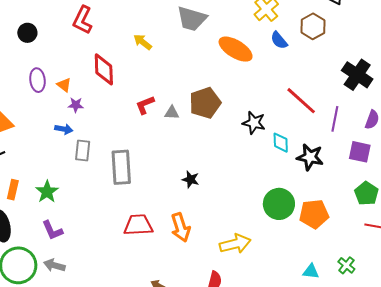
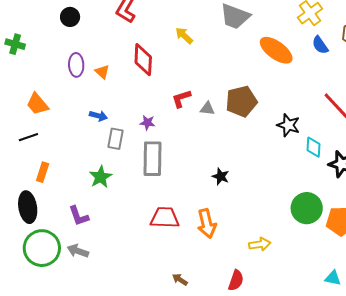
purple star: (76, 105) -> (147, 123), moved
green star: (47, 192) -> (101, 177), moved
yellow arrow: (235, 244) -> (260, 244), size x0.7

